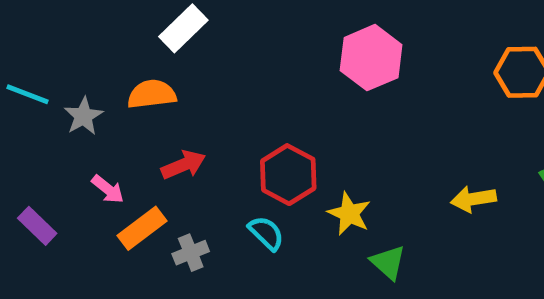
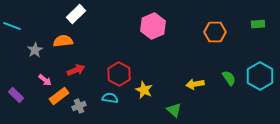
cyan line: (27, 94) -> (12, 26), moved
cyan semicircle: (266, 233) -> (110, 98), turned -35
green triangle: (388, 262) -> (174, 110), moved

